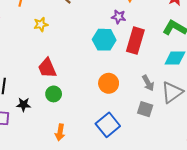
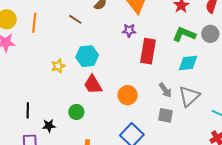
yellow star: (41, 24) -> (58, 66), moved
cyan hexagon: (104, 40) -> (87, 56), moved
red trapezoid: (47, 68) -> (93, 85), moved

